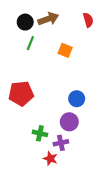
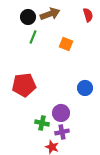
blue circle: (77, 99) -> (85, 88), moved
purple circle: (69, 122) -> (61, 113), moved

